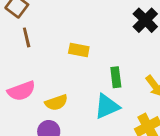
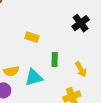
cyan triangle: (107, 106) -> (34, 77), moved

